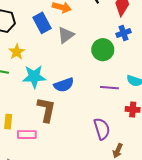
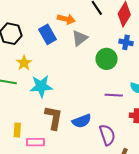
blue cross: (123, 33) -> (126, 42), turned 32
gray triangle: (66, 35) -> (80, 38), moved
blue semicircle: (64, 85) -> (82, 121), moved

